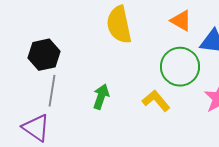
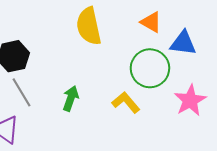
gray line: (52, 91) -> (21, 92), turned -40

